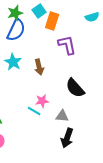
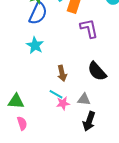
brown arrow: (39, 67) -> (62, 73), moved
pink star: (42, 101) -> (63, 103), moved

